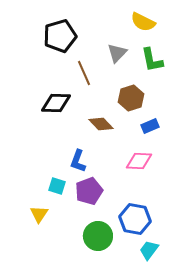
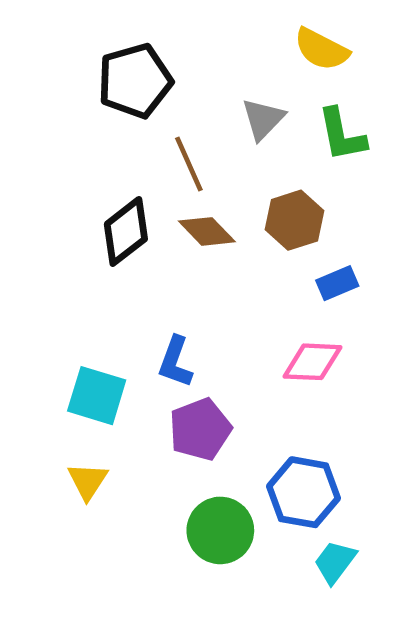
black diamond: (56, 103) -> (126, 231), turned -40
brown diamond: (101, 124) -> (207, 231), moved
cyan square: (57, 186) -> (97, 396), moved, size x1.5

